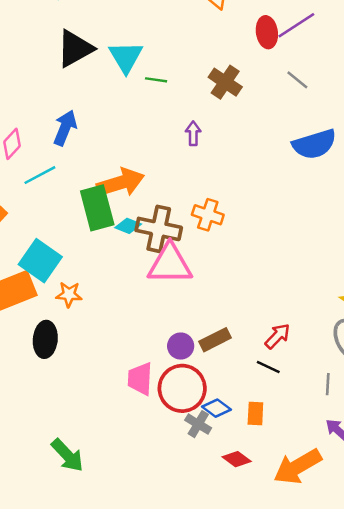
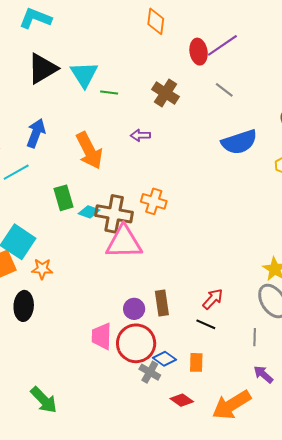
purple arrow: (193, 133) -> (140, 135), turned -90
orange arrow: (121, 183) -> (89, 151), moved, turned 81
green rectangle: (97, 208) -> (64, 198), size x0.7
brown rectangle: (215, 340) -> (162, 303), turned -70

